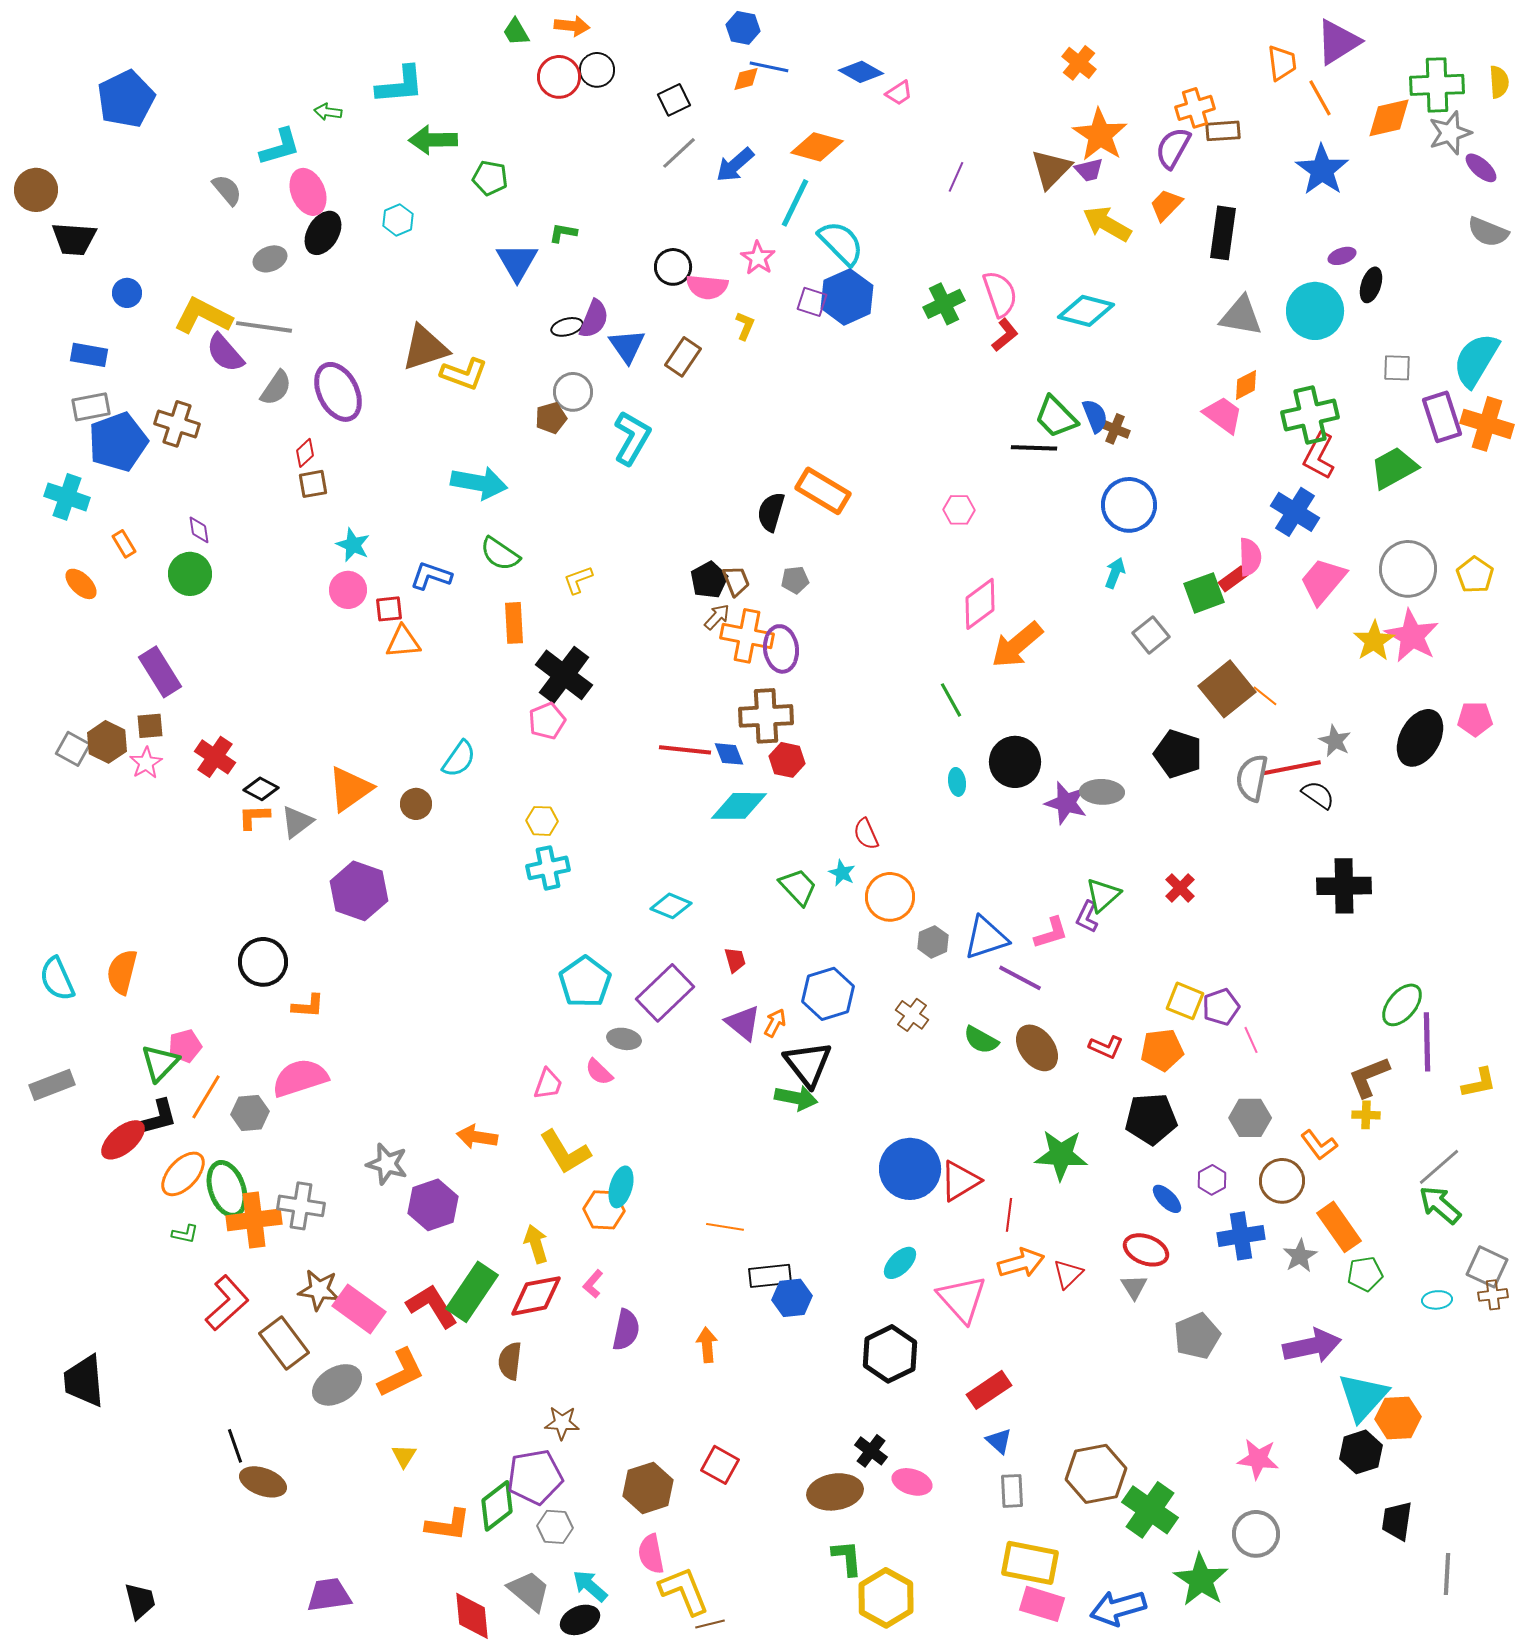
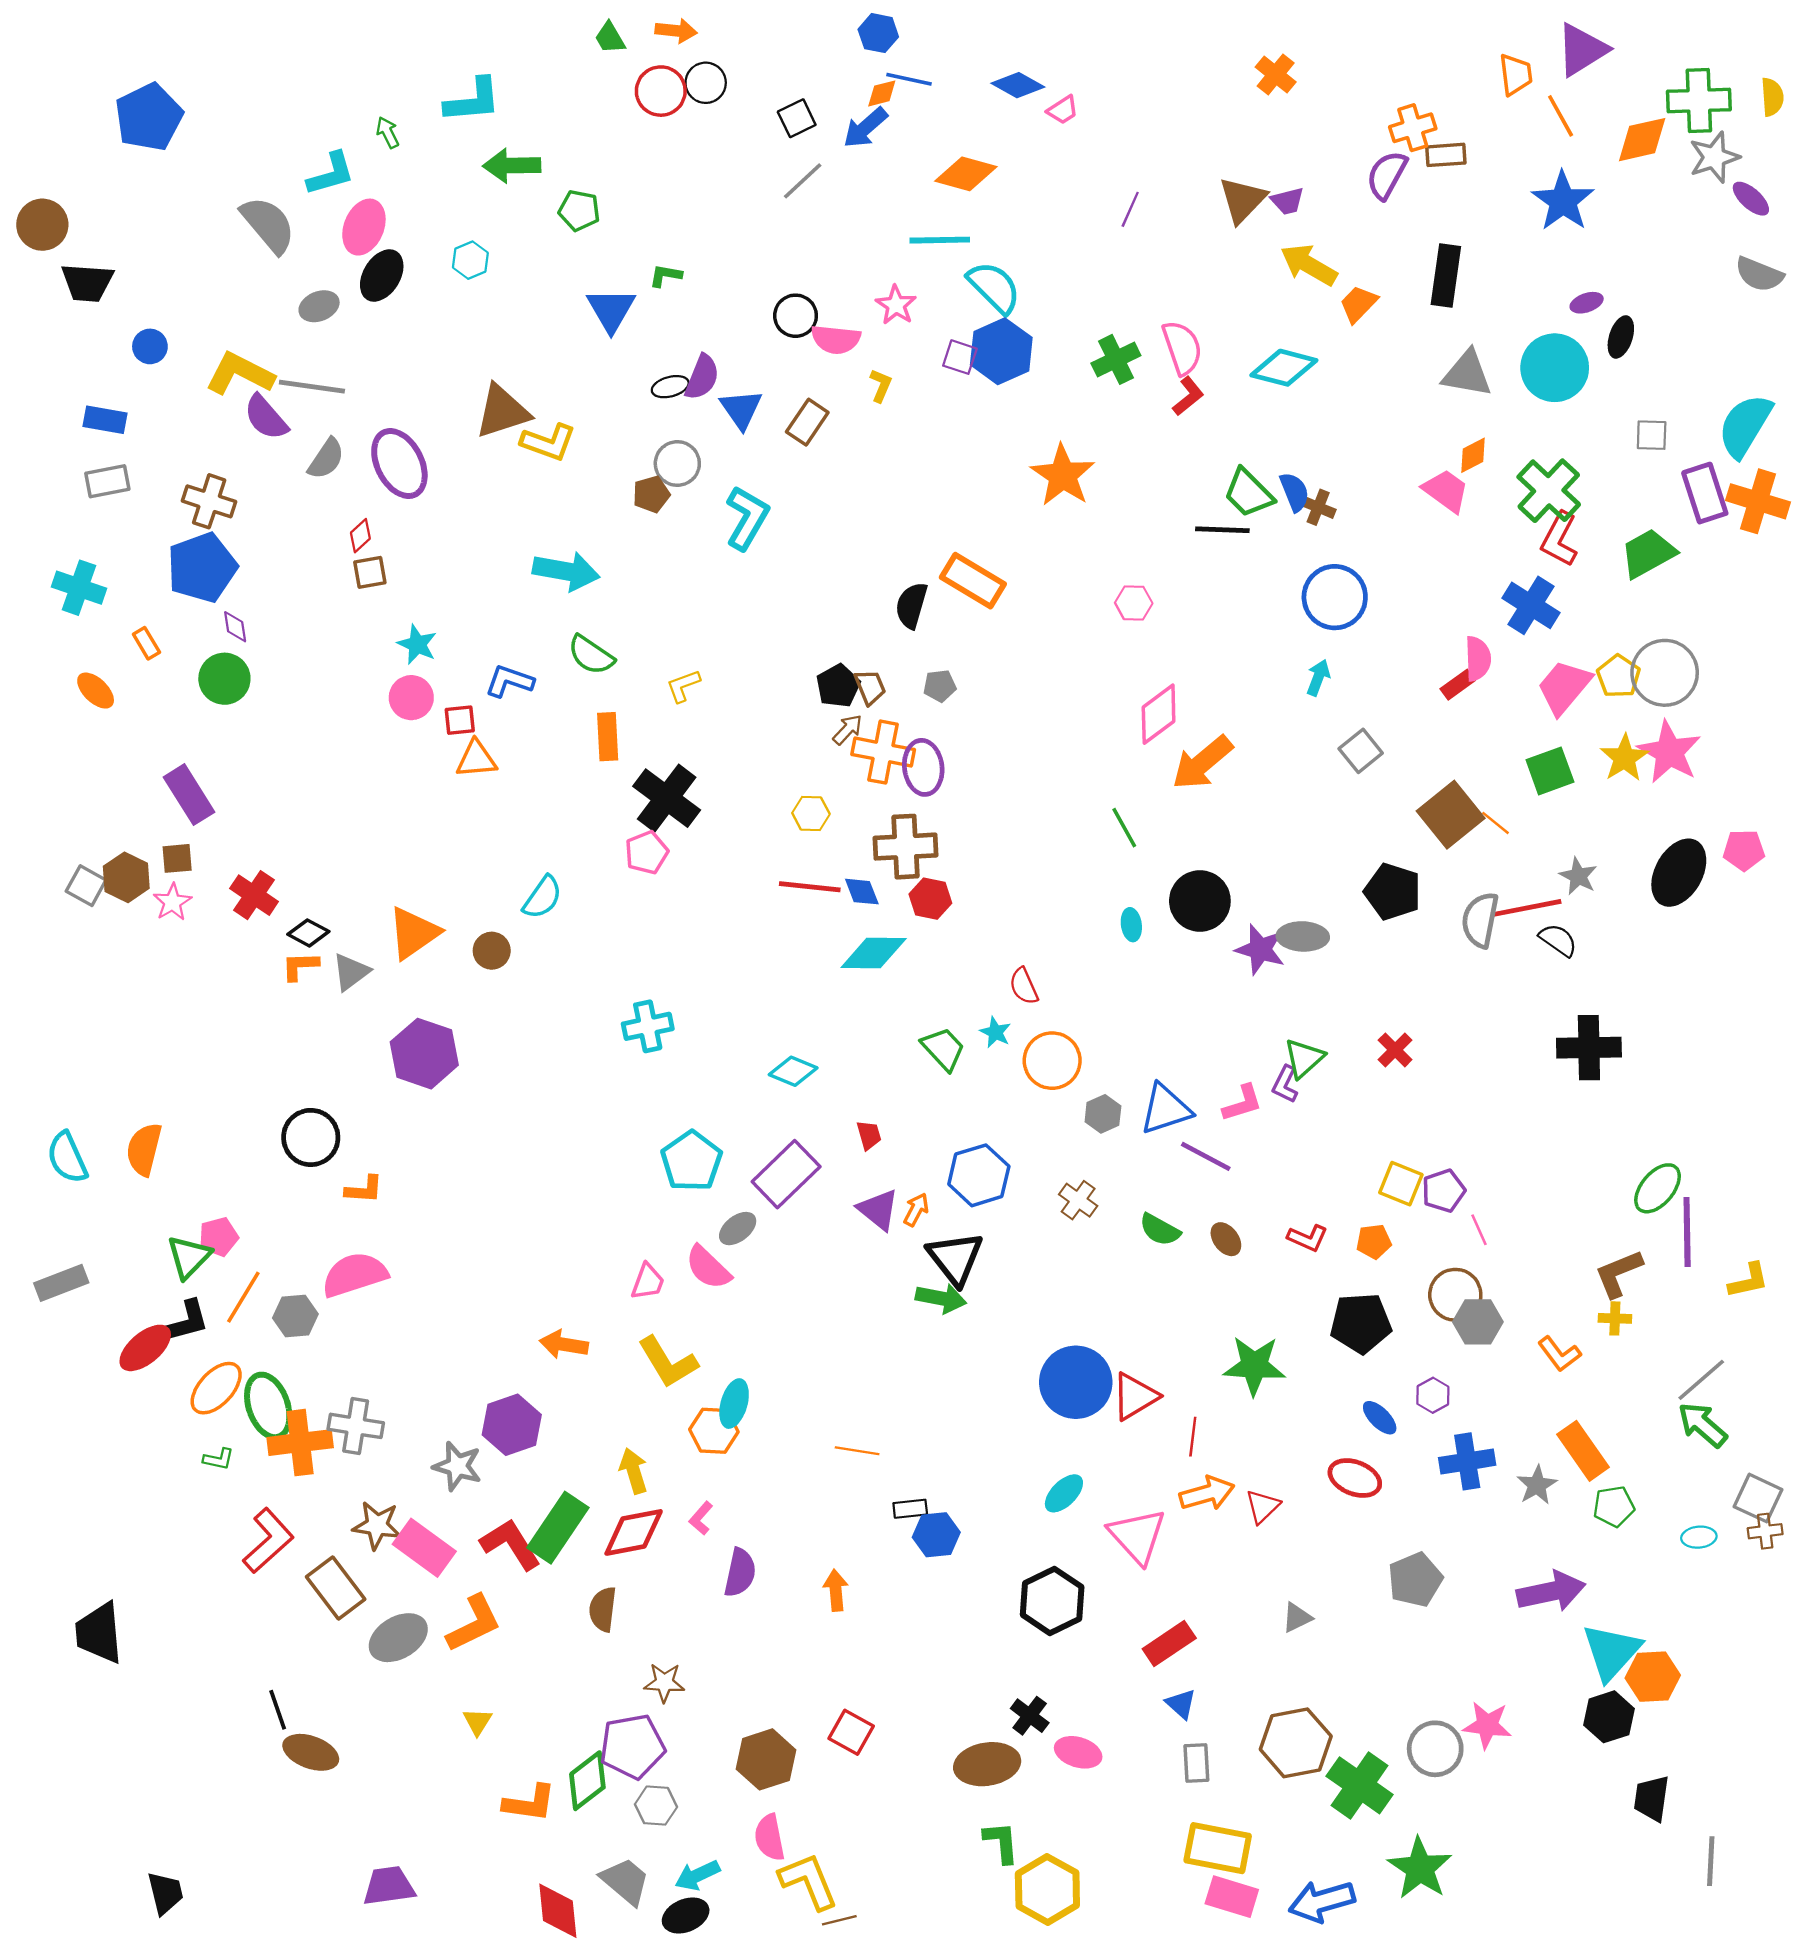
green arrow: (328, 112) -> (388, 132), turned 56
orange star: (1100, 135) -> (1063, 475), moved
blue arrow: (735, 165) -> (865, 128), moved
gray semicircle: (227, 190) -> (268, 225), size x1.6
pink ellipse: (308, 192) -> (364, 227), turned 45
cyan line: (795, 203) -> (940, 240), turned 63
orange trapezoid: (1166, 205) -> (1358, 304), moved
green cross: (1310, 415) -> (1549, 491), turned -34
blue pentagon: (118, 442) -> (202, 568), moved
yellow pentagon: (1475, 575) -> (1618, 676), moved
green square: (1204, 593) -> (1550, 771), moved
yellow hexagon: (542, 821) -> (811, 813), moved
gray ellipse: (624, 1039) -> (738, 1229), turned -48
brown ellipse: (1037, 1048) -> (1226, 1239), size x0.6
orange pentagon: (1162, 1050) -> (1374, 1242), size x0.7
pink semicircle: (599, 1072) -> (708, 1268), size x1.4
gray star: (387, 1164) -> (457, 1466), moved
brown circle: (1282, 1181) -> (1455, 1295), moved
black rectangle: (770, 1276) -> (910, 1509), size x0.7
gray triangle: (1134, 1287) -> (1297, 1618), moved, turned 36
gray circle: (1256, 1534) -> (1435, 1749), moved
cyan arrow: (590, 1586) -> (697, 1875), turned -66

